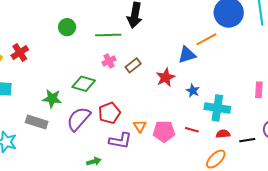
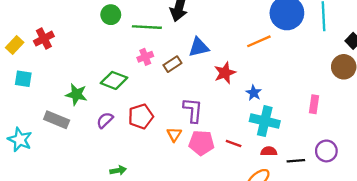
green circle: (67, 27) -> (111, 15), moved
blue triangle: (187, 55) -> (199, 47), moved
red star: (165, 77) -> (225, 73), moved
blue star: (193, 91) -> (254, 93), moved
purple semicircle: (79, 119) -> (105, 120), size x0.6
purple L-shape: (120, 141) -> (193, 110), moved, turned -100

